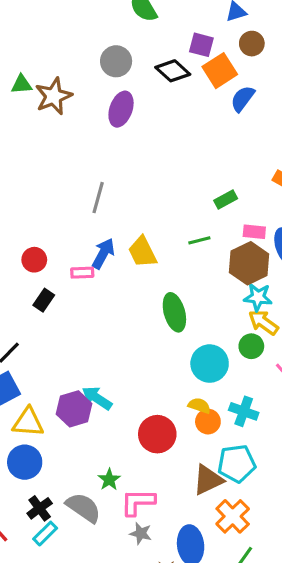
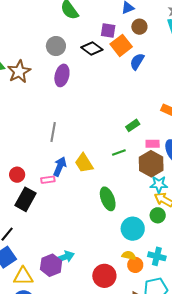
black rectangle: (44, 300) -> (25, 199), size x1.6
cyan arrow: (97, 398) -> (65, 257), turned 132

